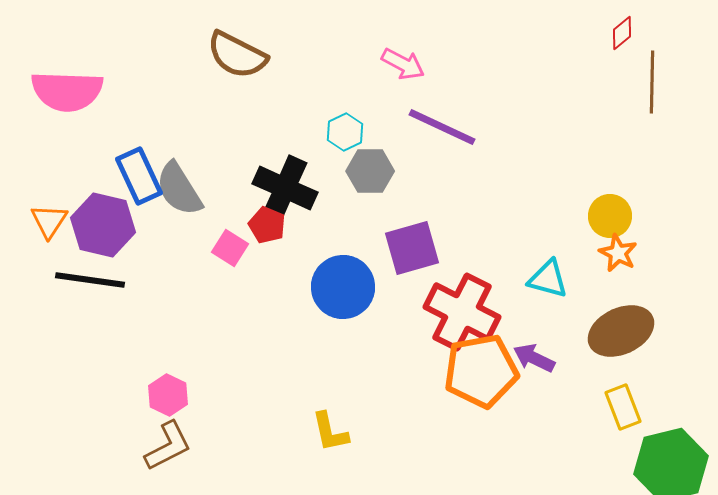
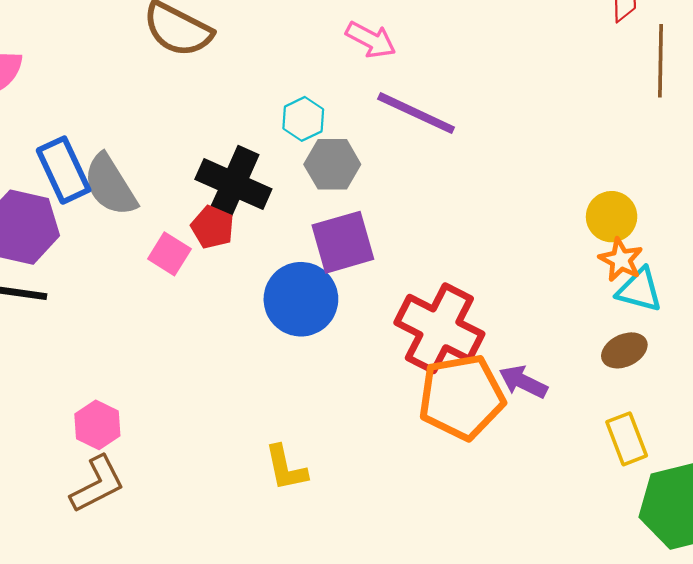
purple square: (412, 248) -> (343, 242), moved
cyan triangle: (548, 279) -> (639, 290), moved
brown ellipse: (621, 331) -> (624, 350), size x0.6

